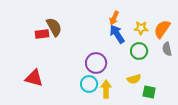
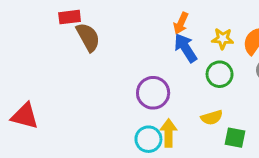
red rectangle: (42, 34) -> (70, 17), moved
red triangle: (34, 78) -> (25, 116), moved
cyan circle: (89, 84) -> (148, 139), moved

